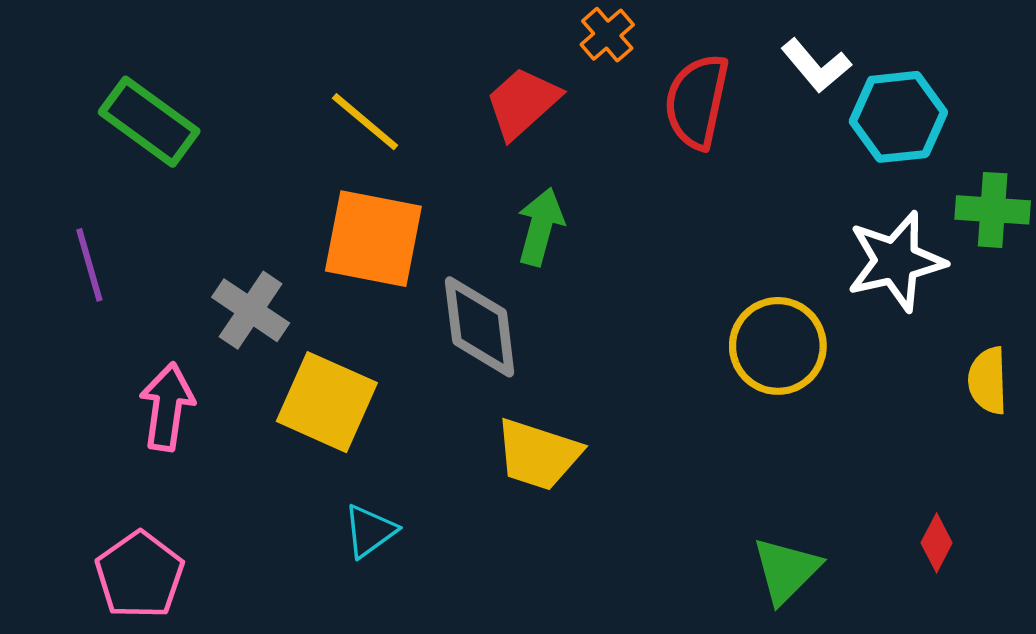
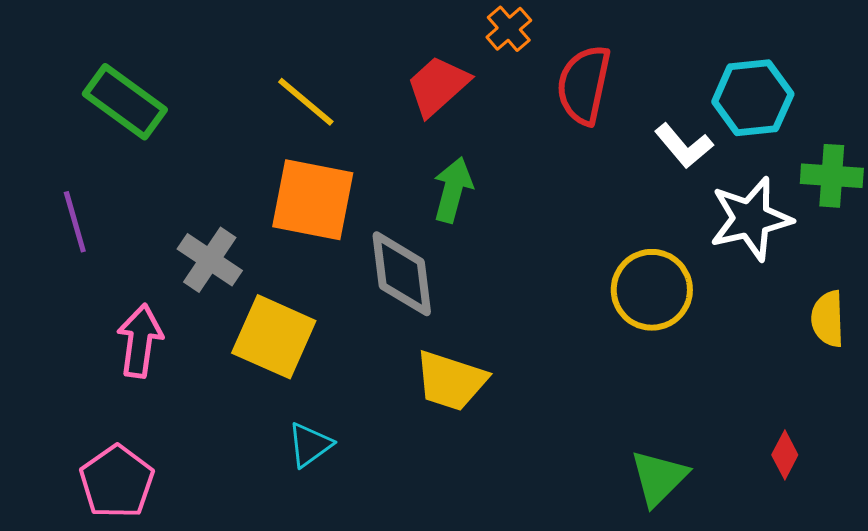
white L-shape: (816, 66) -> (684, 146), moved

